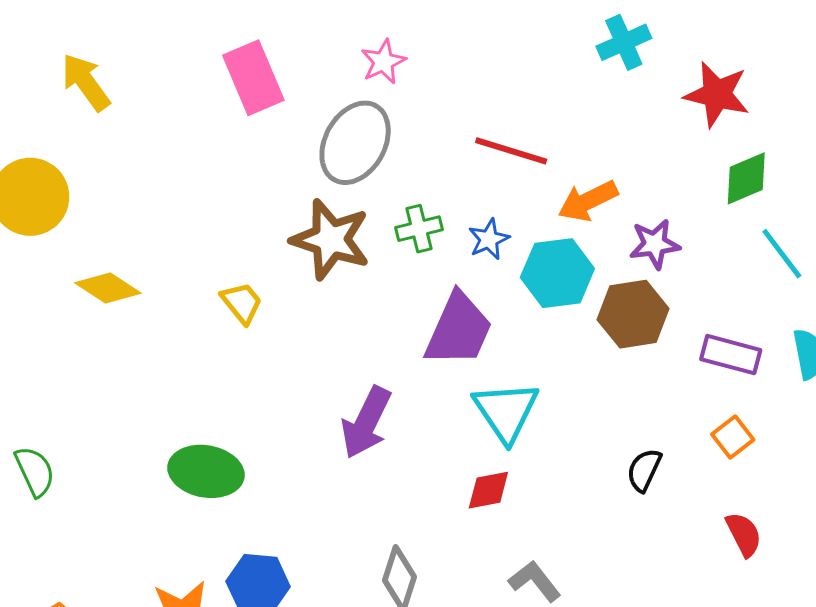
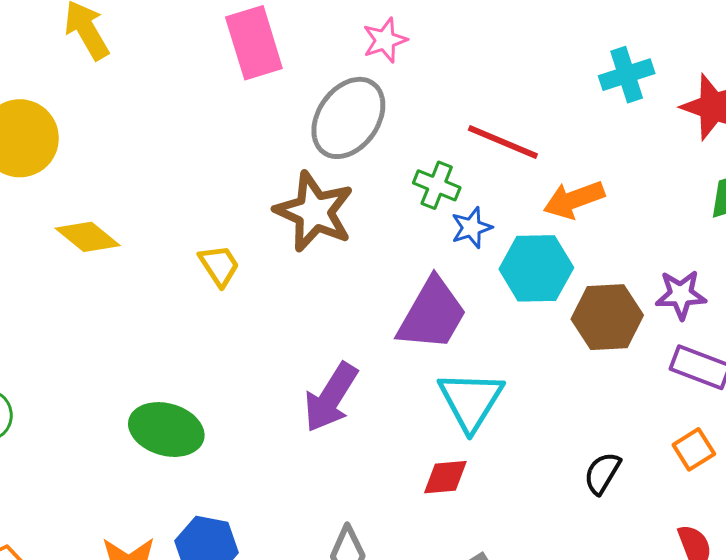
cyan cross: (624, 42) -> (627, 75), moved
green cross: (419, 229) -> (437, 185), moved, turned 30
purple star: (655, 244) -> (681, 295), moved

